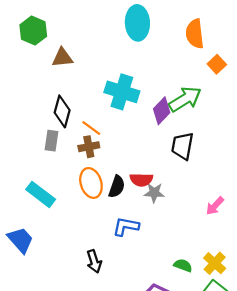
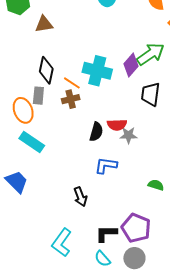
cyan cross: (122, 92) -> (97, 71), moved
orange ellipse: (91, 183) -> (23, 110), moved
green semicircle: (183, 265) -> (156, 185), moved

